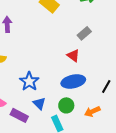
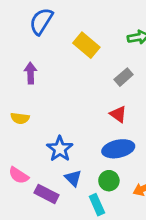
gray rectangle: (84, 33) -> (124, 77), moved

